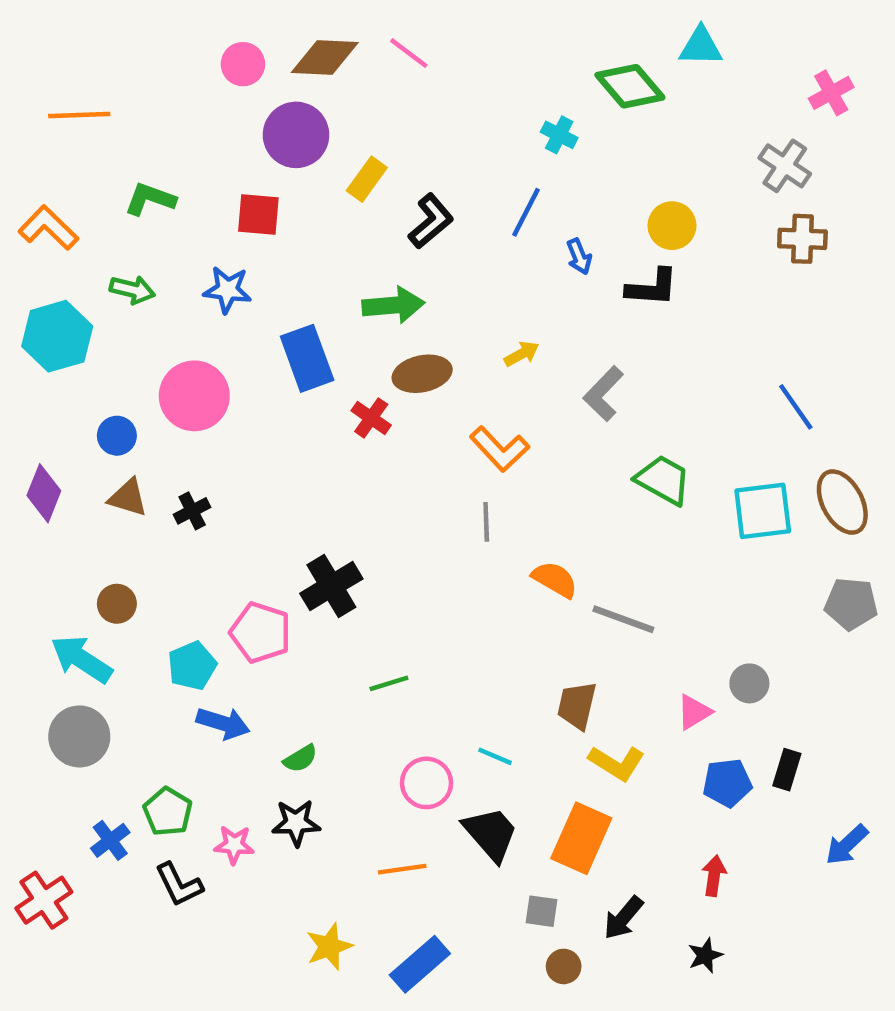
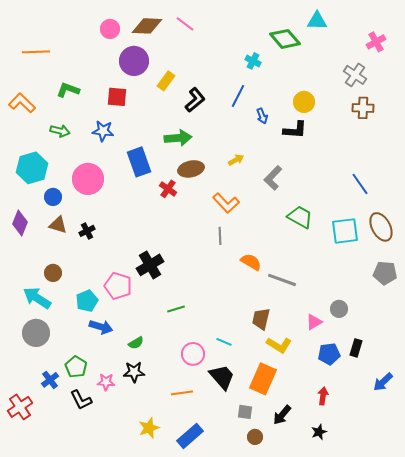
cyan hexagon: (57, 336) -> (32, 168), moved

